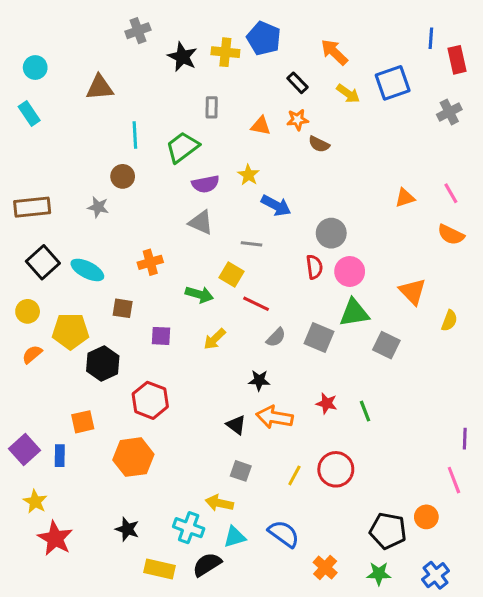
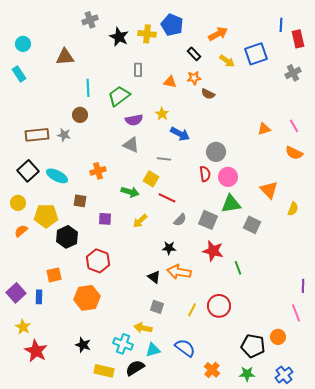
orange arrow: (334, 52) -> (218, 34), turned 108
brown rectangle: (32, 207) -> (37, 135), moved
red star: (327, 403) -> (213, 251), moved, size x1.5

